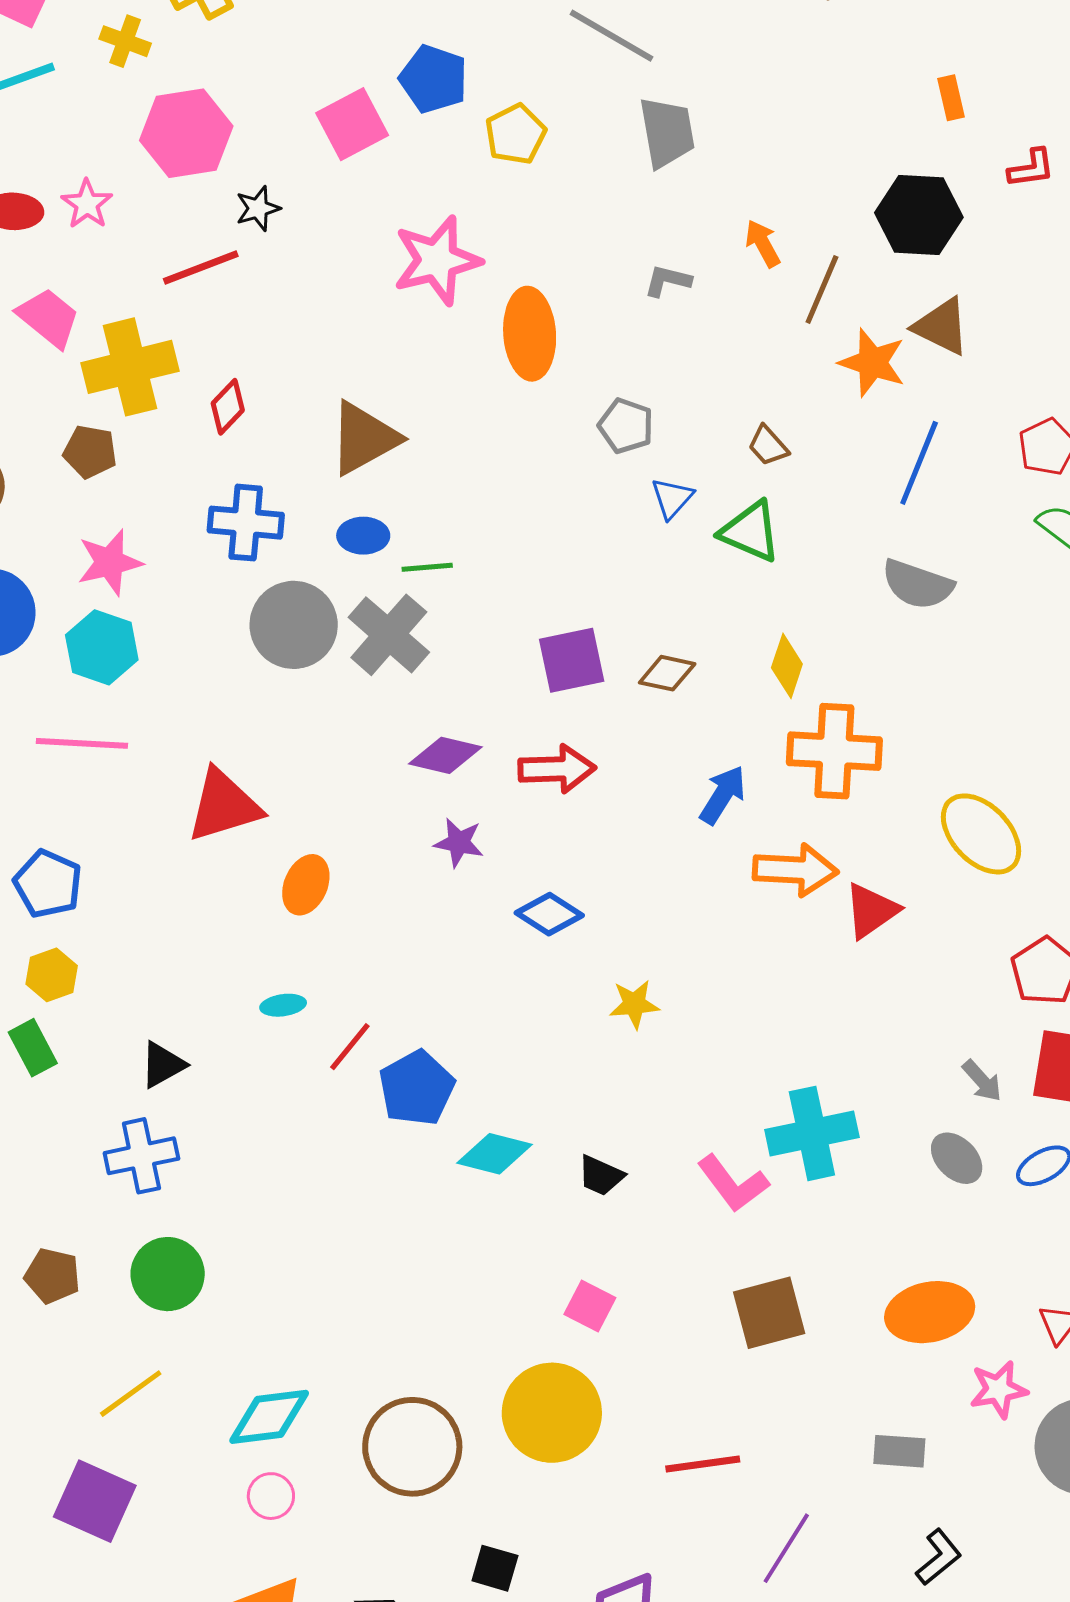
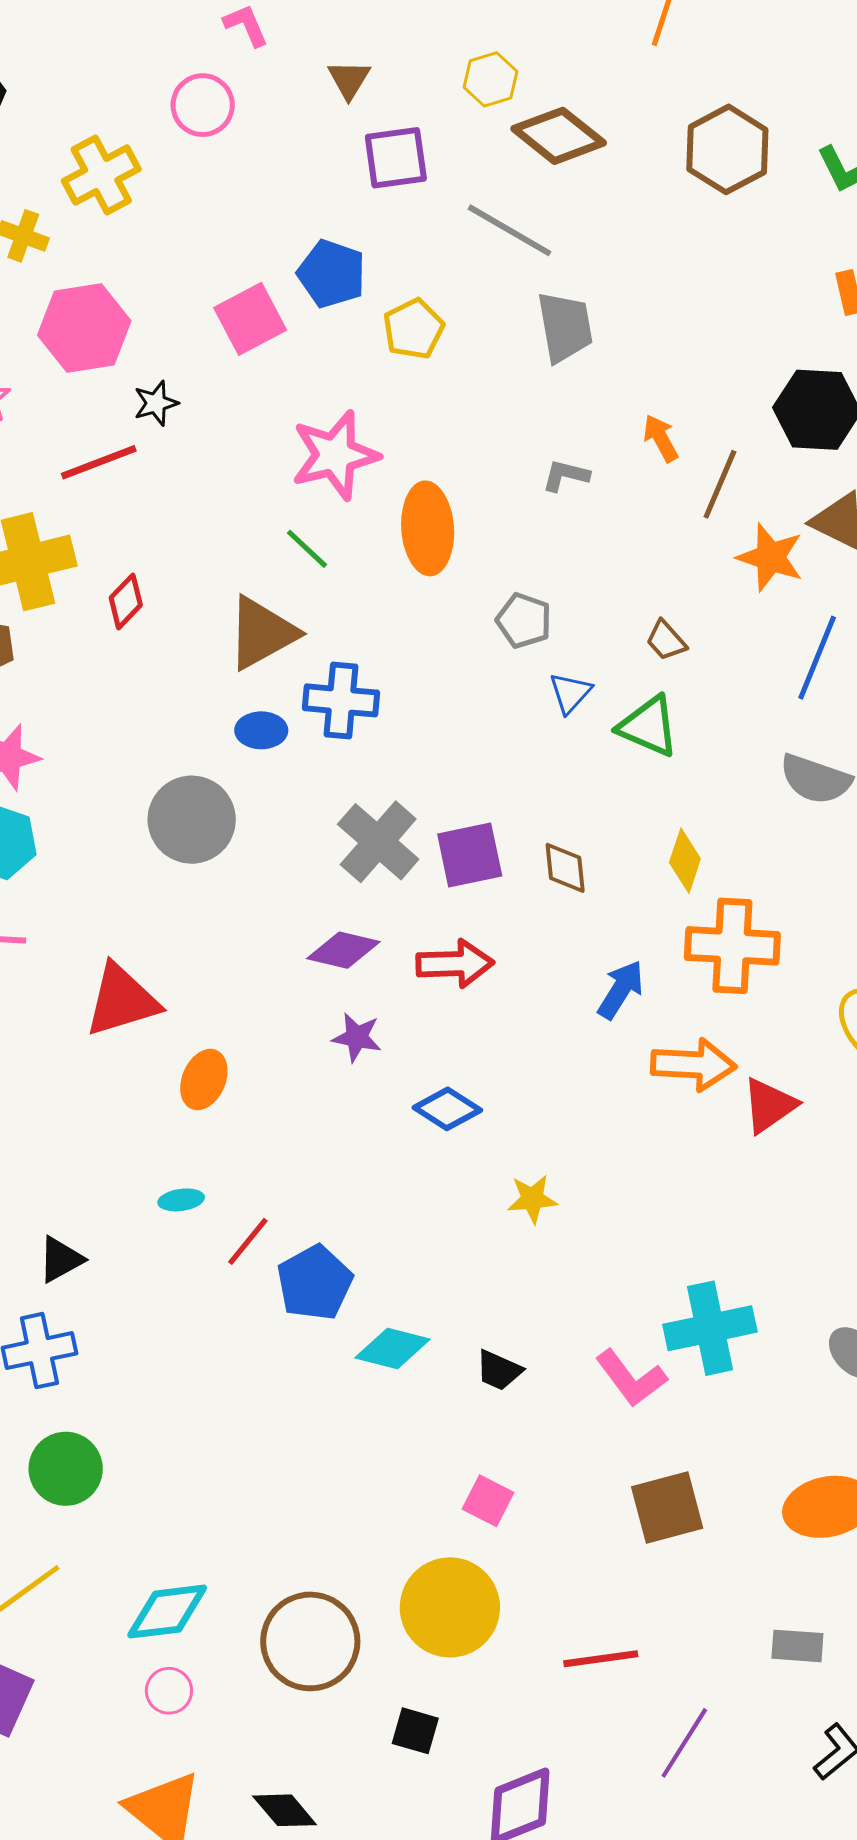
blue cross: (246, 523) -> (341, 700), moved
green line: (427, 567) -> (307, 549), moved, turned 48
gray cross: (389, 635) -> (378, 842), moved
brown diamond: (667, 673) -> (565, 868), turned 72
black square: (495, 1568) -> (415, 1731), moved

